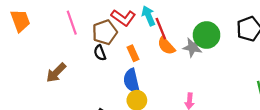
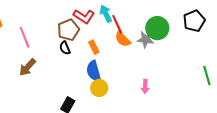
pink line: (72, 23) -> (25, 37), moved

